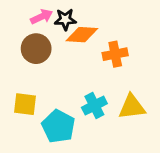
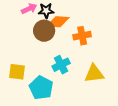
brown circle: (36, 49) -> (44, 31), moved
cyan cross: (94, 105) -> (61, 65), moved

